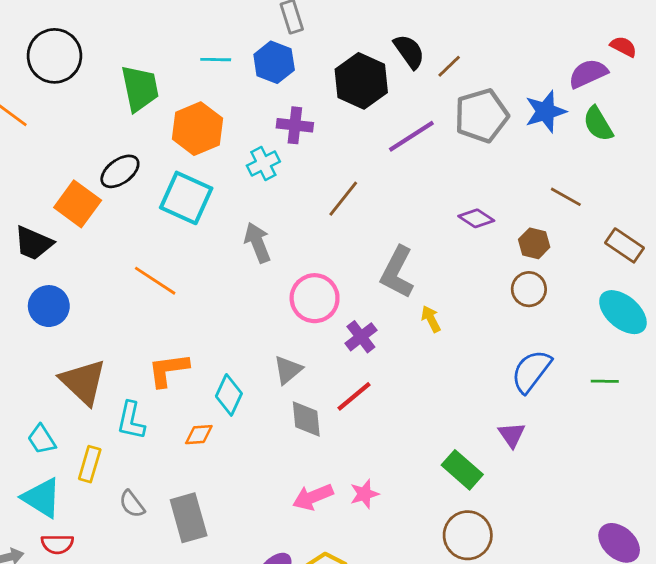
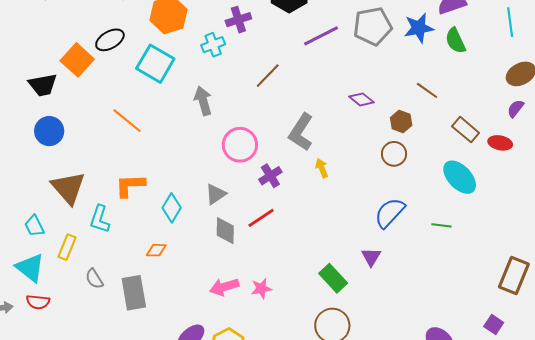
purple cross: (295, 125) -> (238, 20), turned -30
black trapezoid: (34, 243) -> (43, 85), turned -40
orange diamond: (199, 435) -> (156, 250), moved

